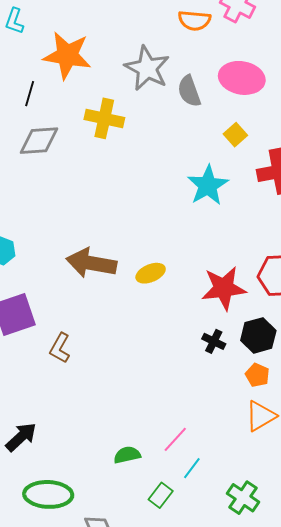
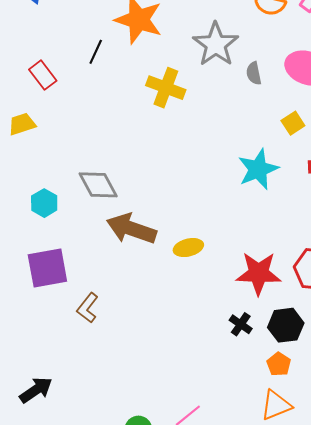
gray semicircle: (189, 91) -> (254, 73), size x0.7
gray diamond: (39, 141) -> (98, 185), moved, turned 57

